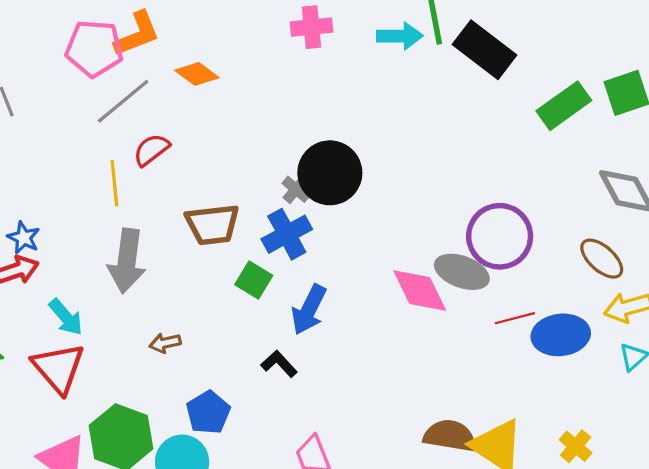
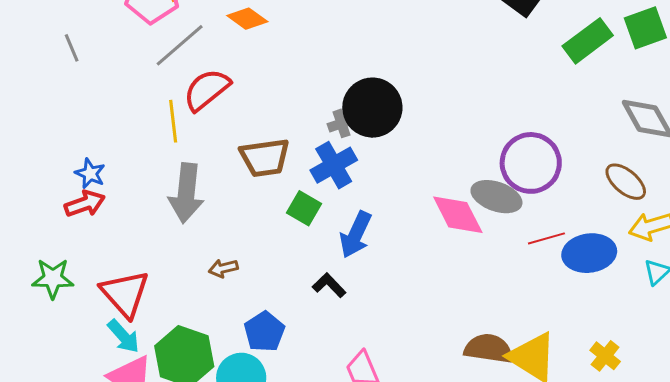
red semicircle: (151, 150) -> (207, 90), size x1.4
gray cross: (296, 189) -> (341, 123), turned 32
cyan arrow: (66, 317) -> (123, 336), moved

